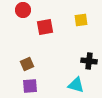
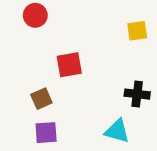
yellow square: (81, 20) -> (137, 31), moved
red square: (45, 27) -> (69, 65), moved

